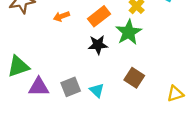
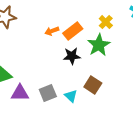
orange arrow: (61, 16) -> (52, 31), moved
brown square: (134, 78) -> (93, 85), moved

